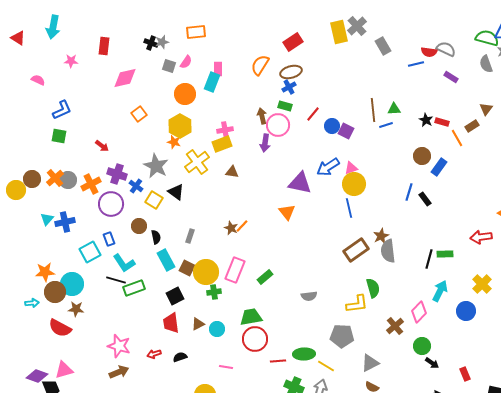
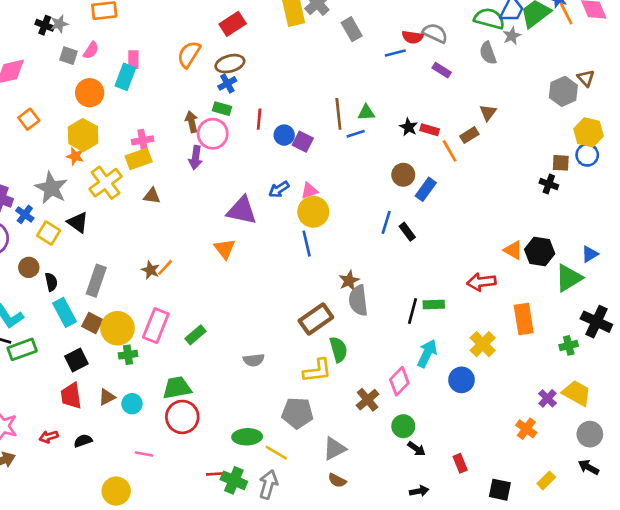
red line: (313, 114) -> (259, 119), turned -35
blue arrow: (328, 167) -> (279, 189), size x0.7
gray rectangle: (190, 236) -> (96, 281), size x1.6
brown rectangle: (356, 250) -> (316, 319), moved
red line: (278, 361) -> (217, 474), moved

